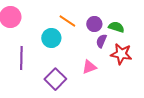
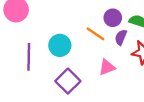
orange line: (67, 21) -> (95, 34), moved
cyan circle: (51, 38) -> (60, 45), moved

